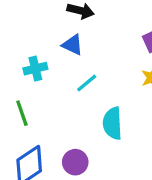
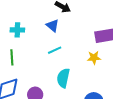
cyan cross: (35, 69) -> (17, 30), moved

